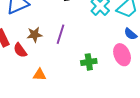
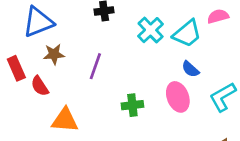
brown star: (34, 35) -> (54, 54), moved
orange triangle: (40, 75) -> (65, 120), size x1.5

